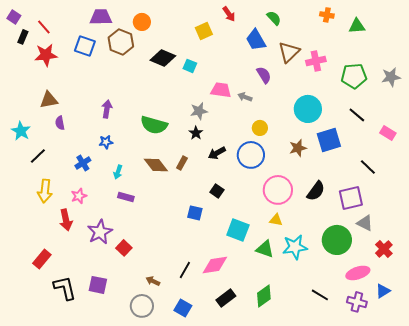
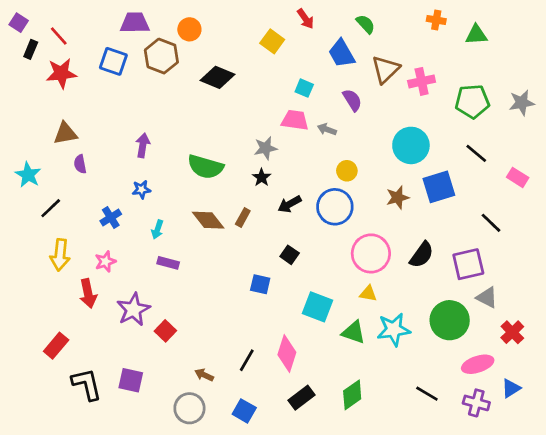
yellow square: (204, 31) -> (272, 41), turned -30
cyan square: (190, 66) -> (304, 88), moved
pink diamond: (215, 265) -> (287, 354), turned -64

